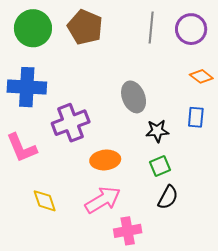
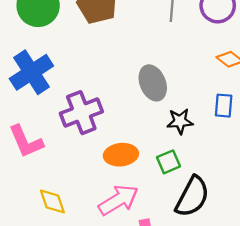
blue cross: (27, 87) -> (31, 72), turned -36
green square: (160, 166) -> (168, 162), moved
black semicircle: (168, 197) -> (192, 197), size x1.5

